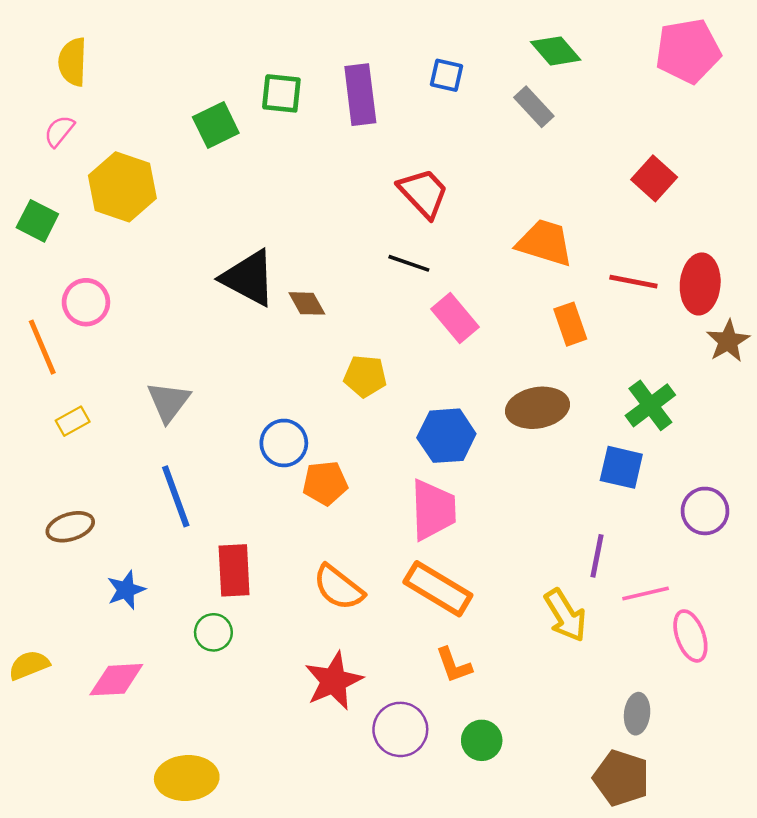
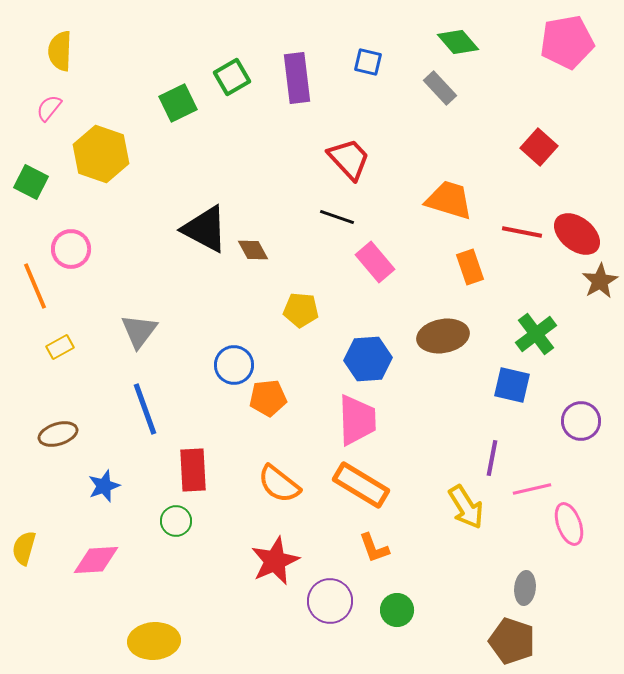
green square: (281, 93) -> (232, 77), turned -36
red ellipse: (700, 284) -> (577, 234), turned -57
yellow semicircle: (29, 665) -> (24, 548), turned -52

